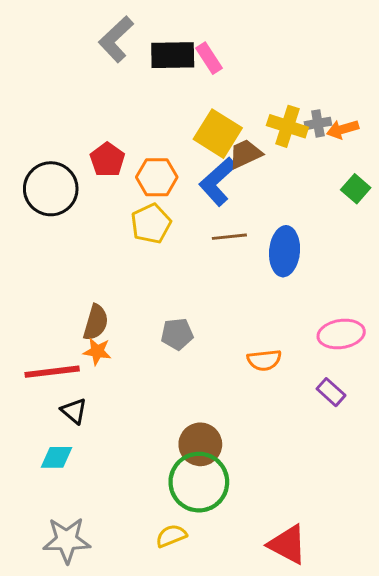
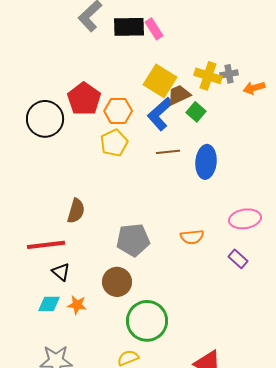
orange arrow: (343, 129) -> (254, 88), moved
red pentagon: (107, 160) -> (84, 99), size x1.4
green square: (356, 189) -> (196, 112), moved
gray pentagon: (177, 334) -> (133, 240), moved, size x1.5
orange star: (97, 351) -> (77, 305), moved
brown circle: (200, 444) -> (117, 282), moved

